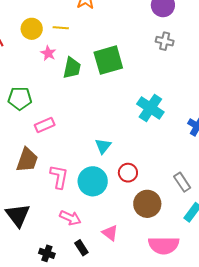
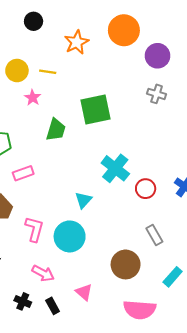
green trapezoid: (72, 68) -> (56, 130), moved
cyan cross: (150, 108) -> (115, 168), moved
red circle: (128, 173) -> (146, 189), moved
gray rectangle: (182, 182) -> (154, 235), moved
black cross: (47, 253) -> (23, 301), moved

